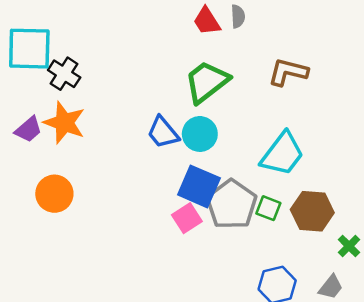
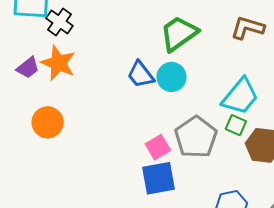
blue square: (199, 186) -> (159, 178), moved, turned -36
green square: (268, 208) -> (236, 125), moved

